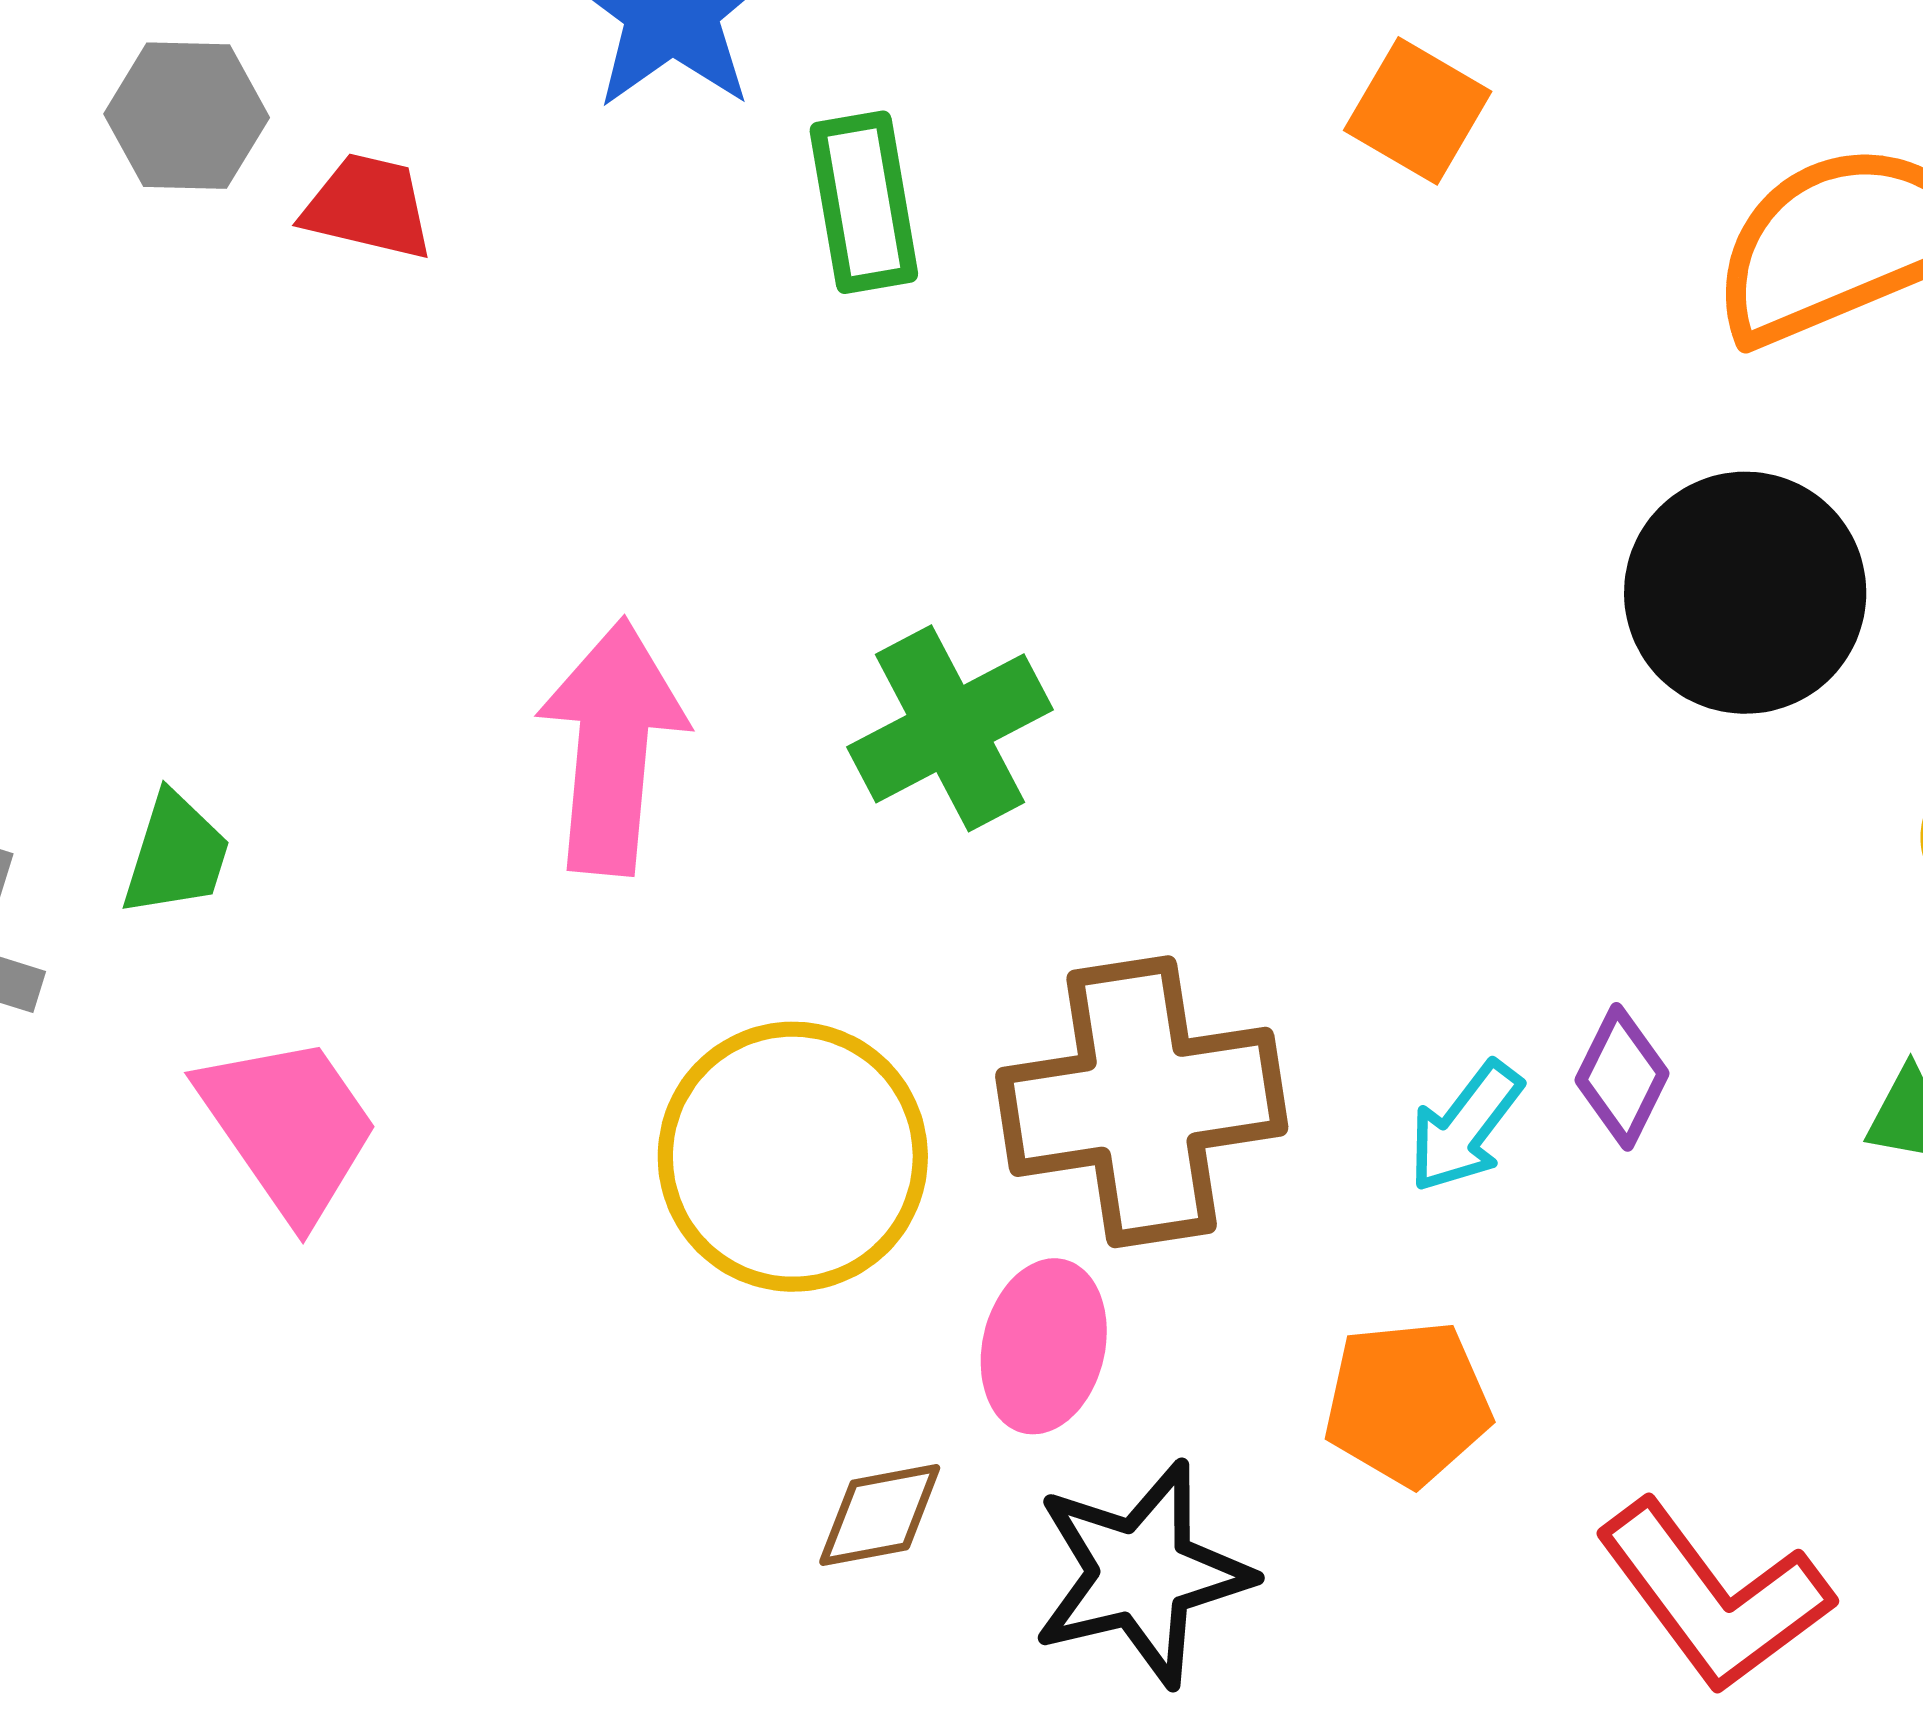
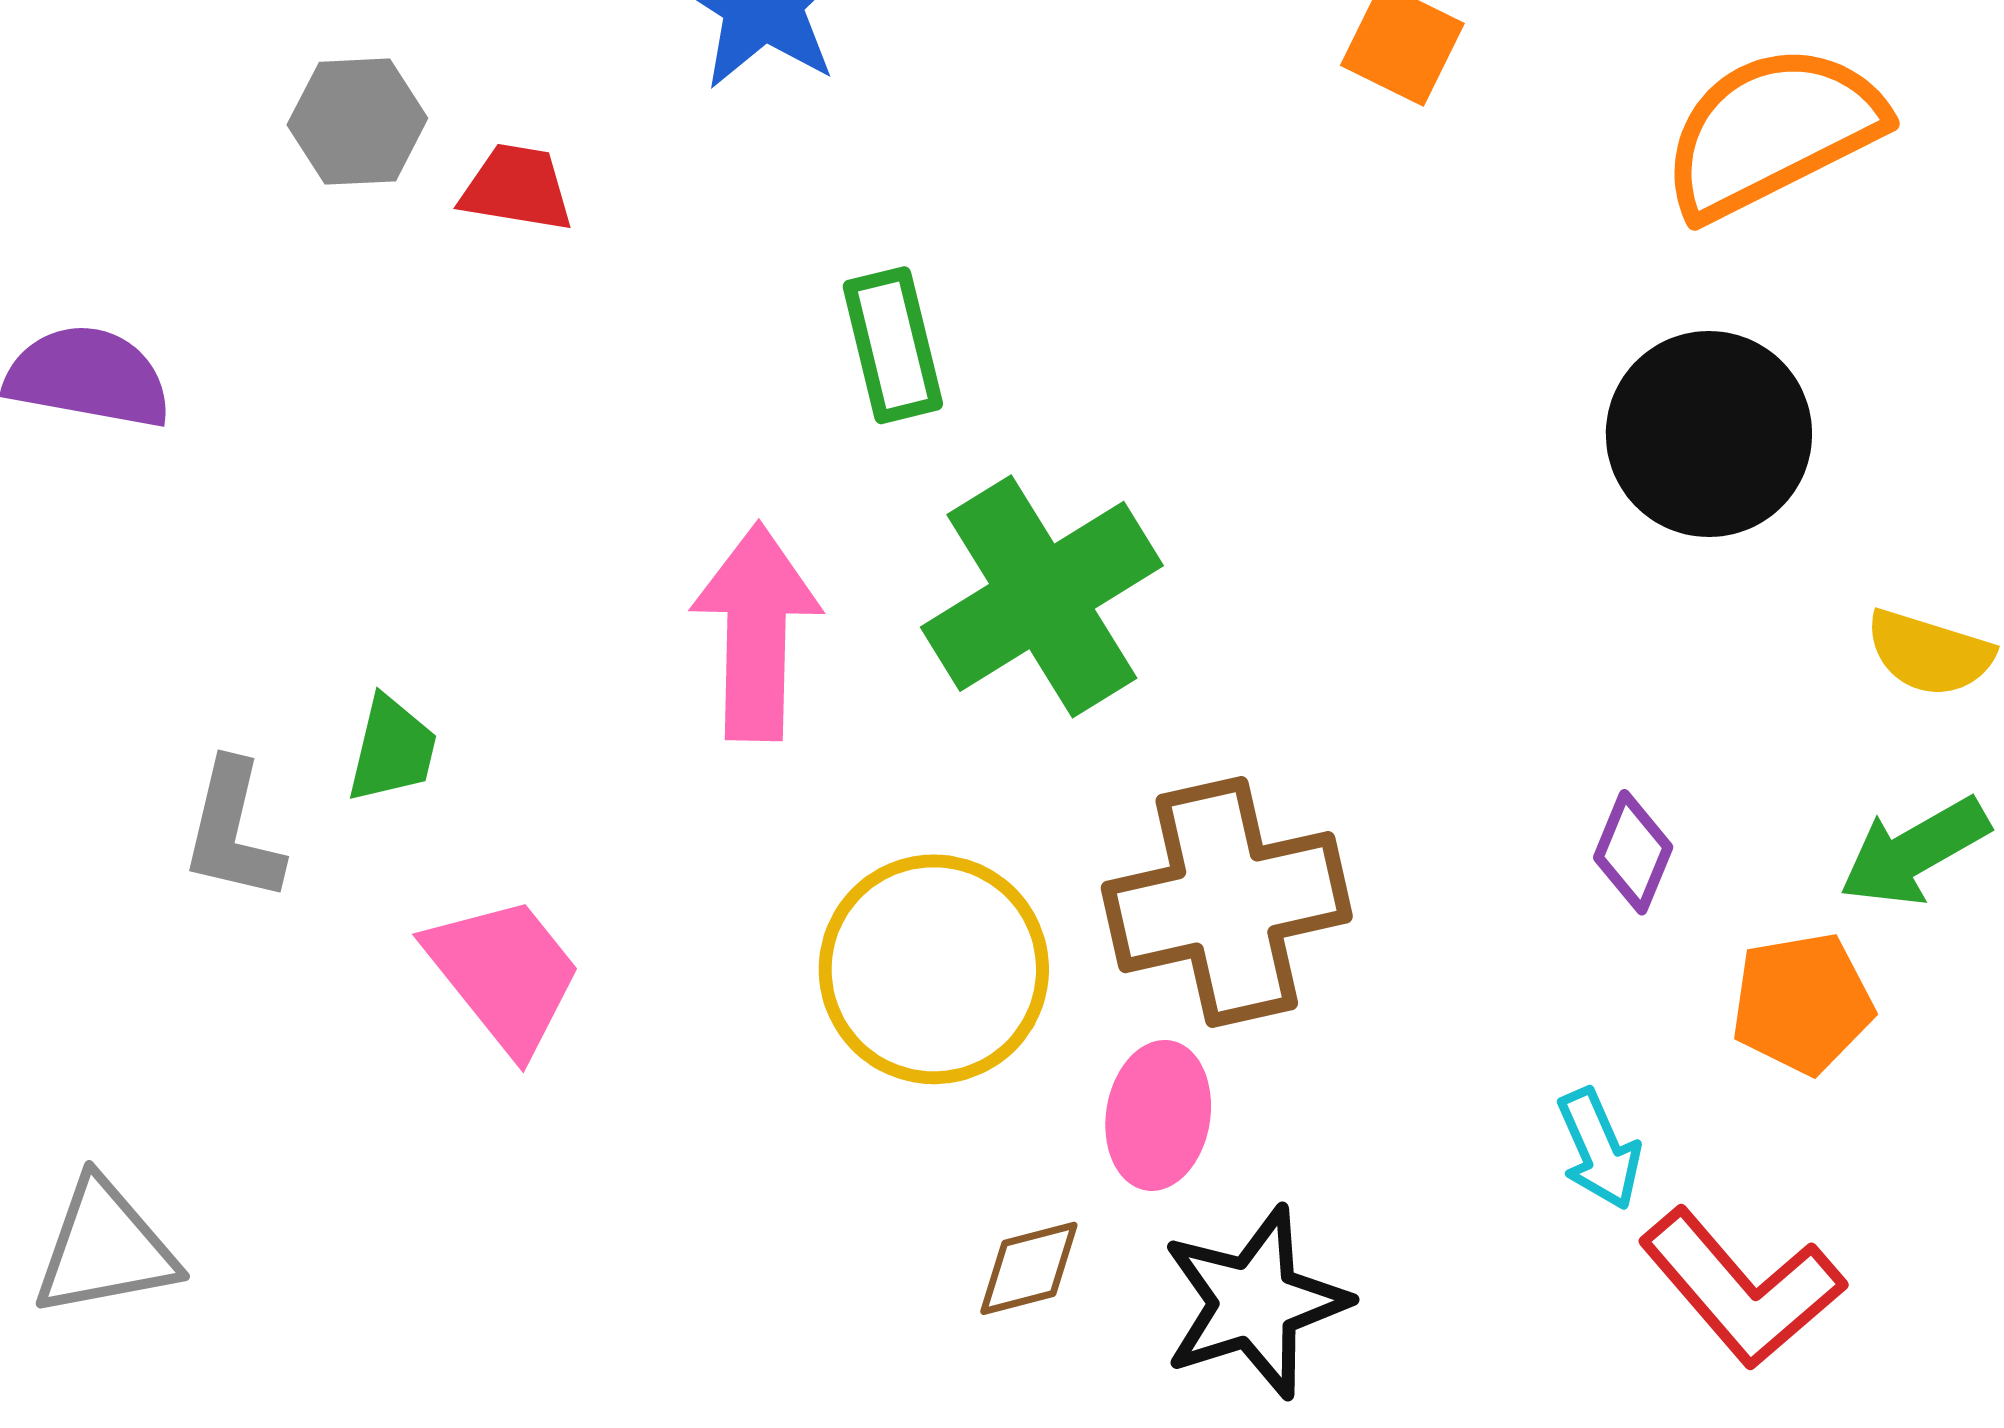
green rectangle: (864, 202) -> (893, 345), moved
green cross: (950, 728) -> (1042, 596), size x1.4
cyan arrow: (1465, 1127) -> (1599, 1149), moved, turned -57
orange pentagon: (1407, 1403) -> (1802, 1003), moved

